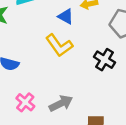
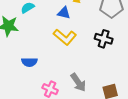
gray arrow: (61, 103) -> (78, 82), turned 96

